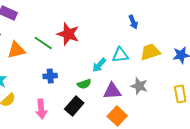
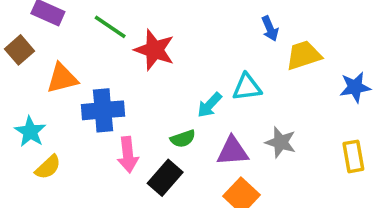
green line: (43, 43) -> (110, 27), moved
yellow trapezoid: (150, 52) -> (304, 55), moved
blue cross: (50, 76) -> (103, 110), moved, size x1.6
pink arrow: (41, 109) -> (128, 155), moved

